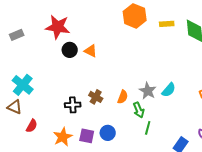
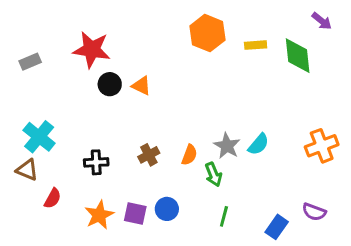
brown cross: (96, 97) -> (149, 155), turned 32
black cross: (73, 105) -> (96, 162), moved
green line: (148, 128) -> (224, 216), moved

